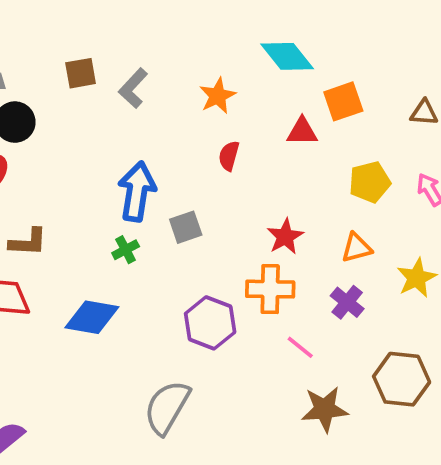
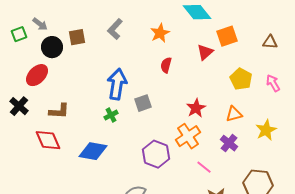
brown square: (81, 73) -> (77, 37), moved
red triangle: (302, 131) -> (205, 52), turned -42
yellow pentagon: (370, 182) -> (241, 79), turned -30
orange cross: (270, 289) -> (188, 136), turned -35

